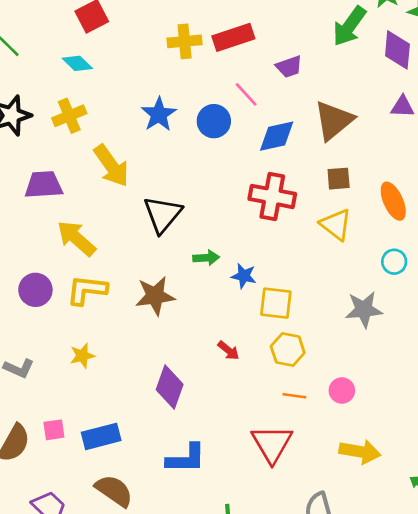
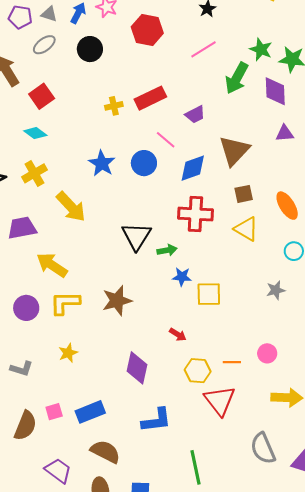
yellow cross: (185, 41) -> (114, 106), size x0.7
black triangle: (163, 214) -> (136, 236), moved
green arrow: (206, 258) -> (167, 250), moved
gray star: (364, 310) -> (276, 290), size x0.7
yellow hexagon: (288, 350) -> (198, 371), moved

